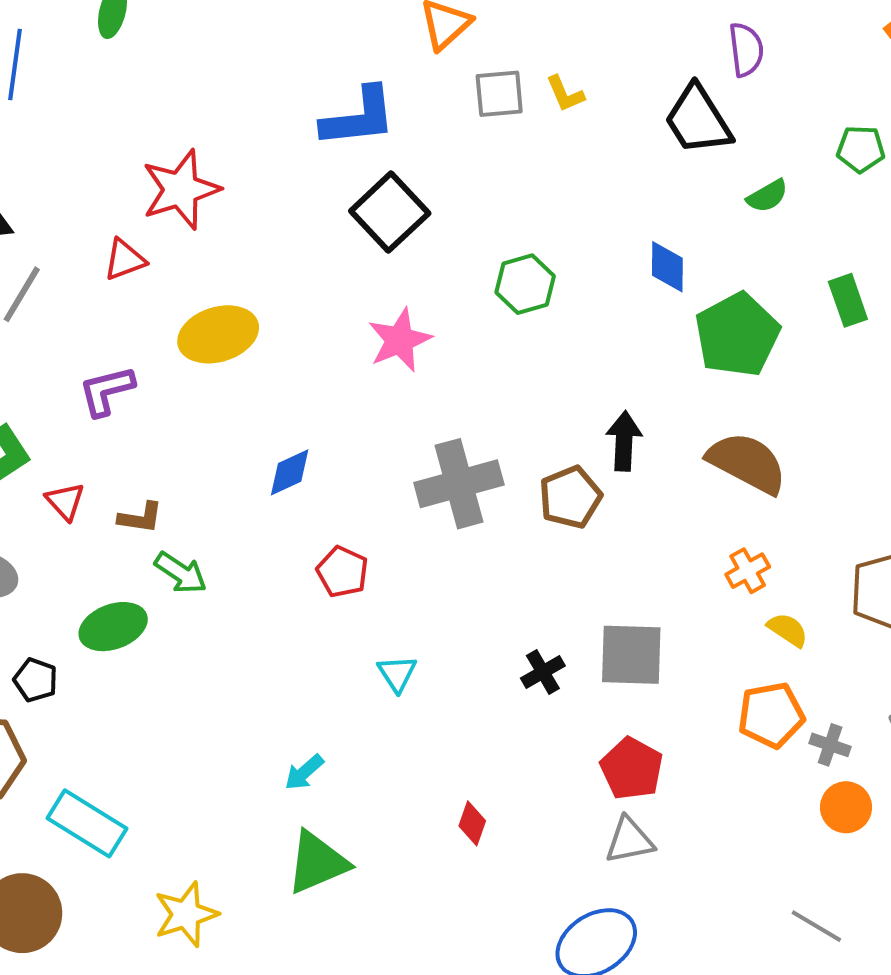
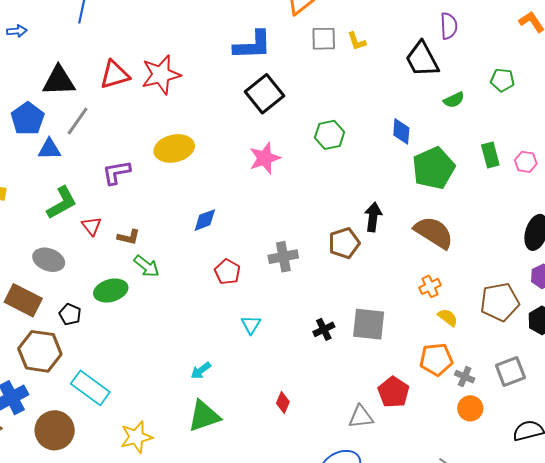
red triangle: (125, 260) -> (115, 75), moved, size x1.4
gray cross: (459, 484) -> (283, 257), moved, size x0.7
red pentagon: (632, 769) -> (394, 392), moved

